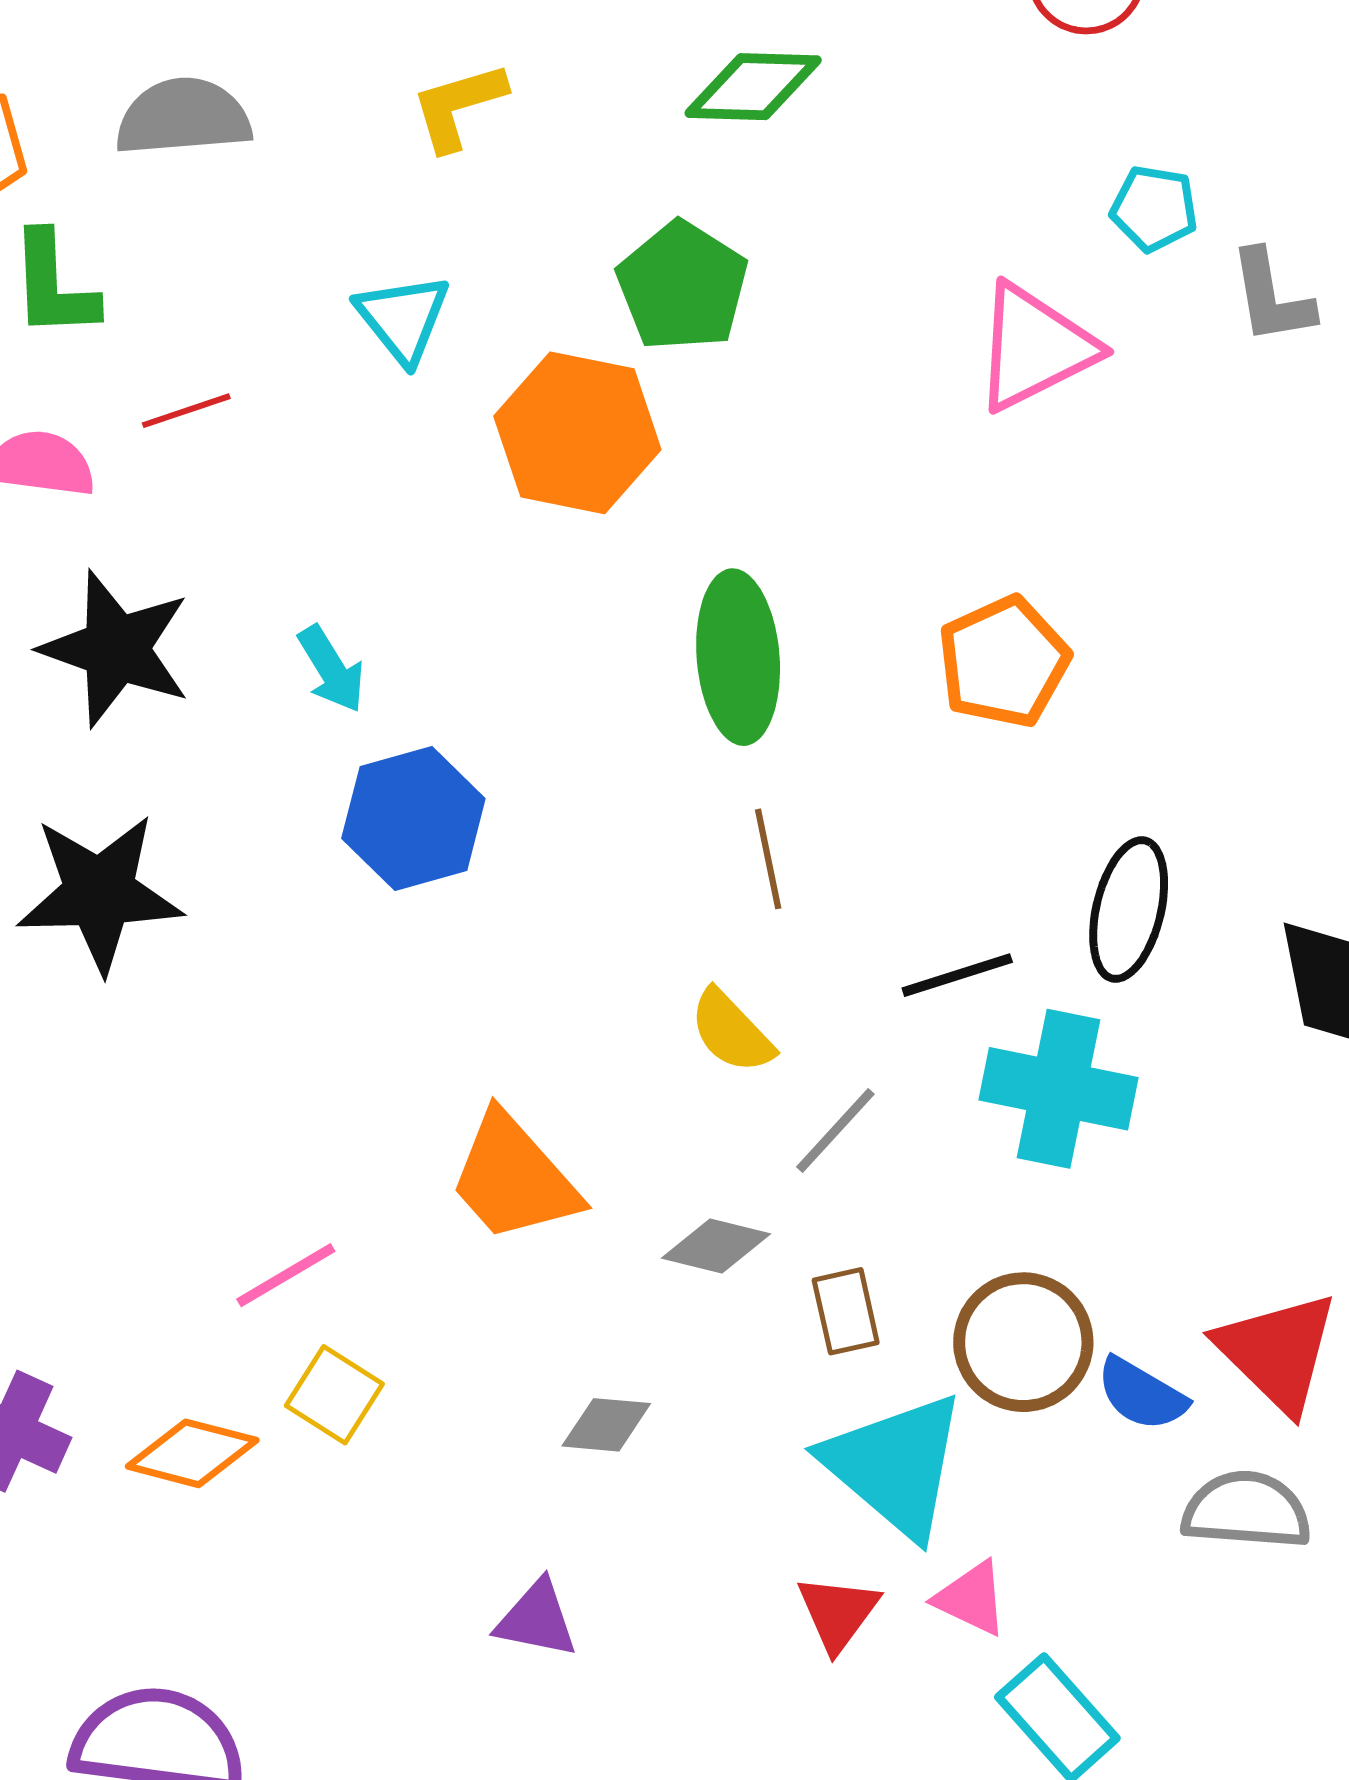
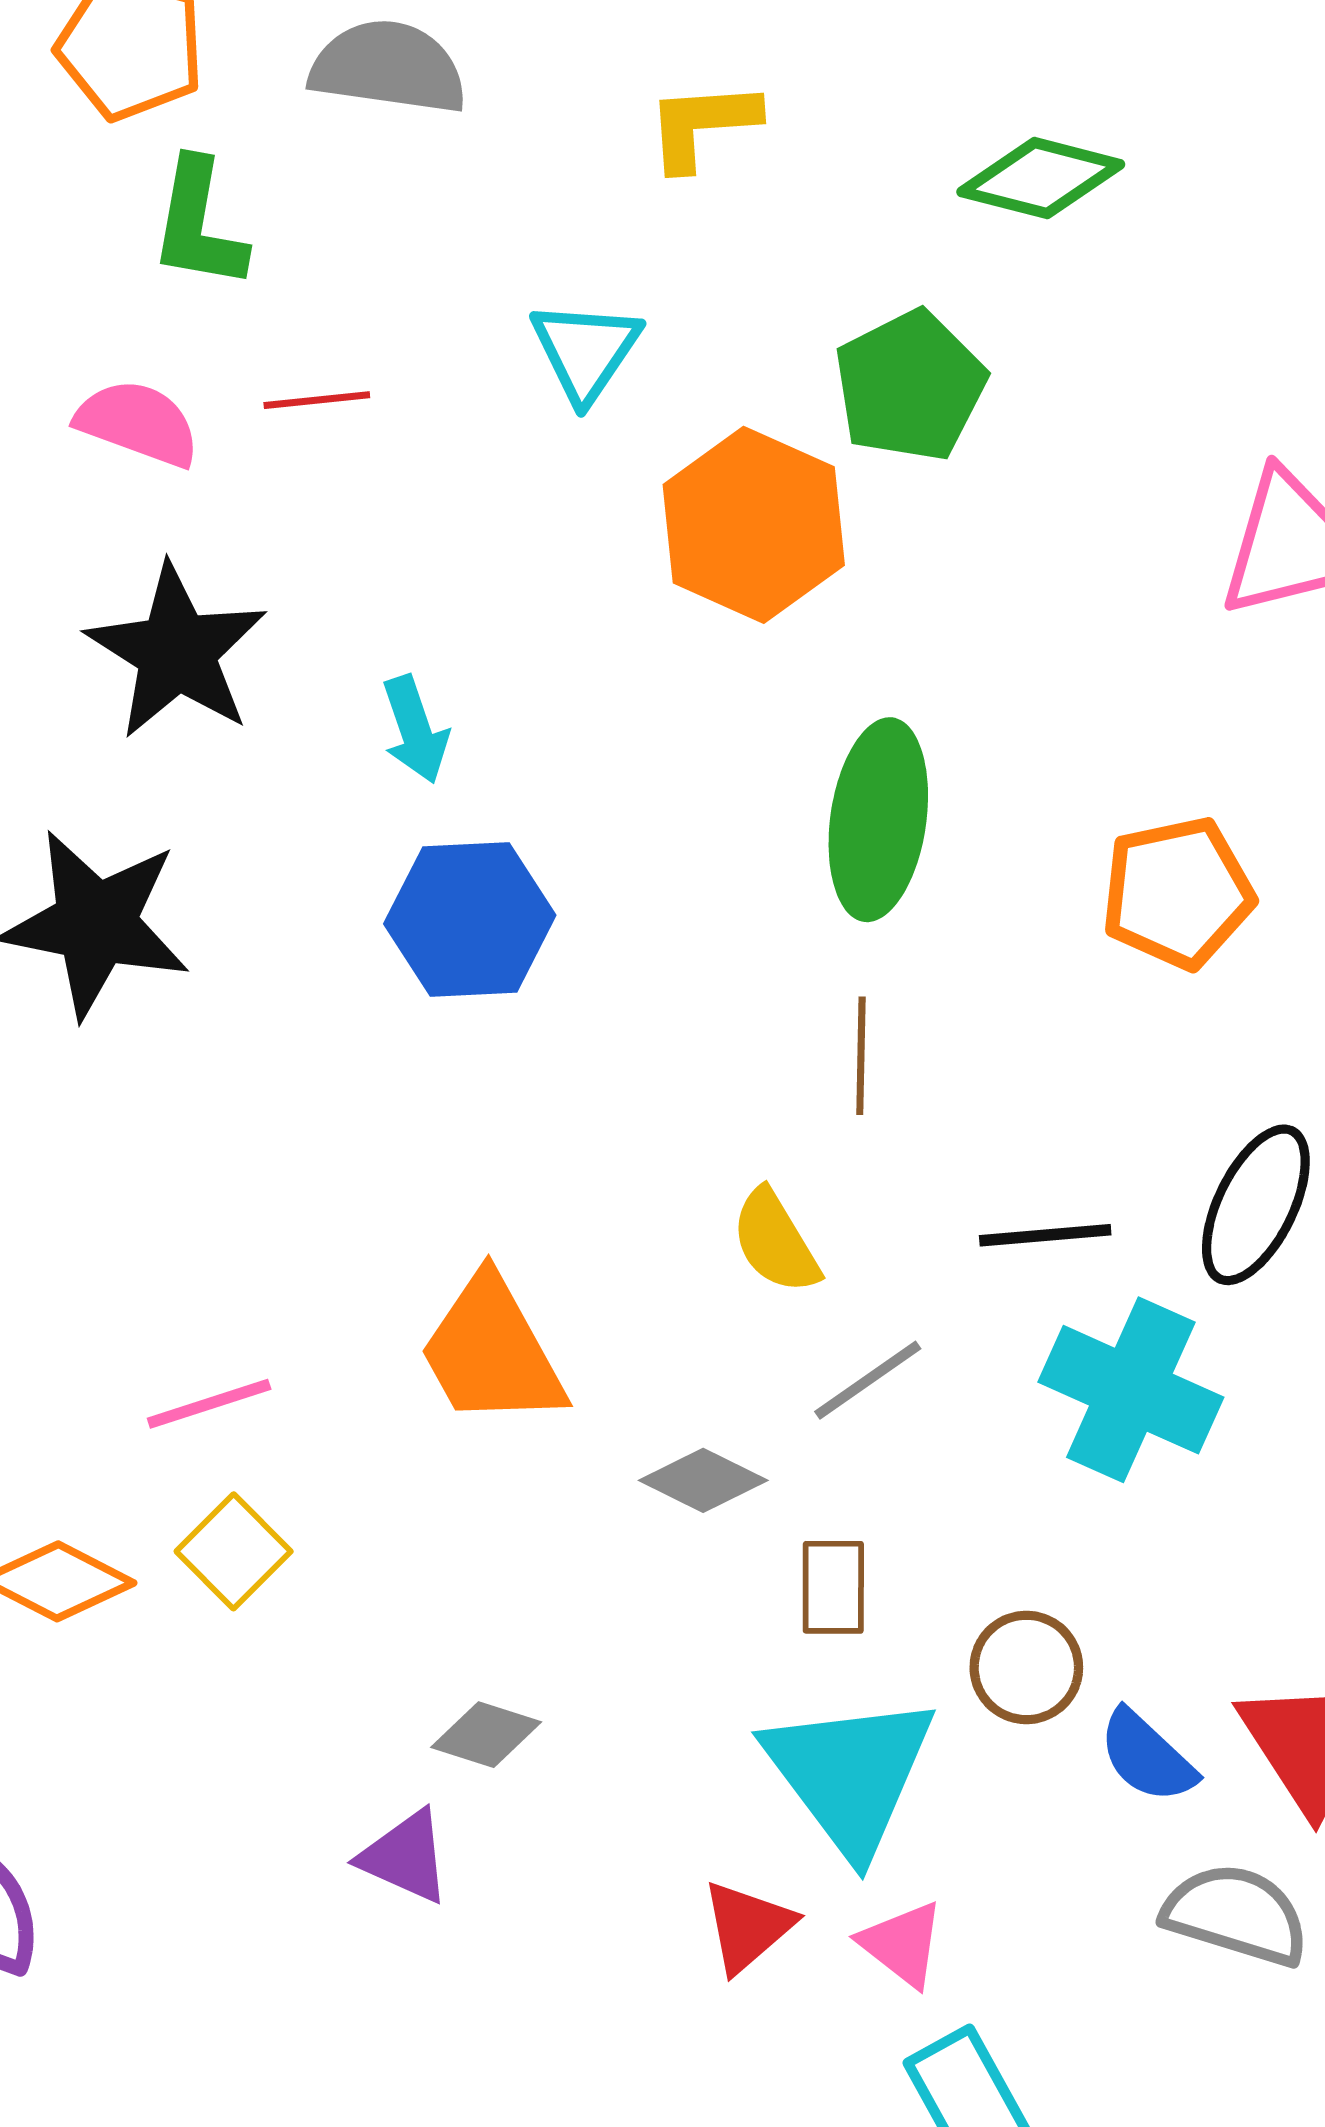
brown circle: (1023, 1342) -> (1026, 1667), size x0.7
gray diamond: (606, 1425) -> (486, 1735), moved

